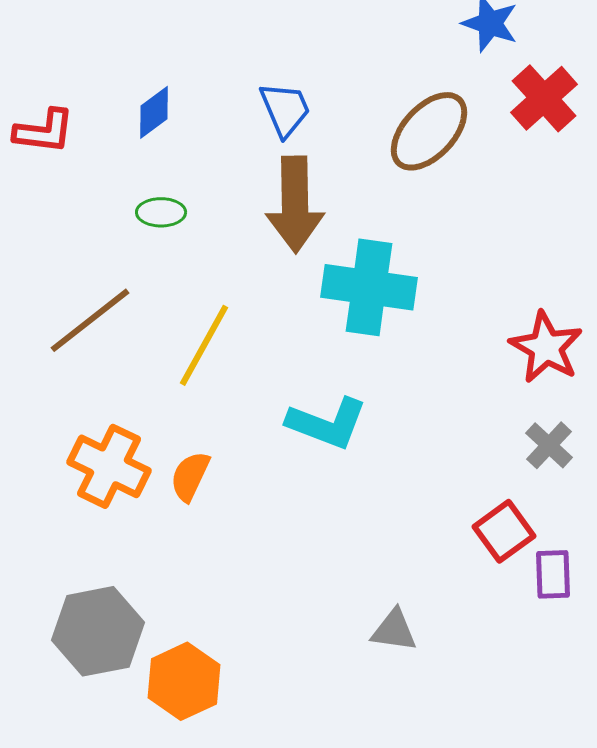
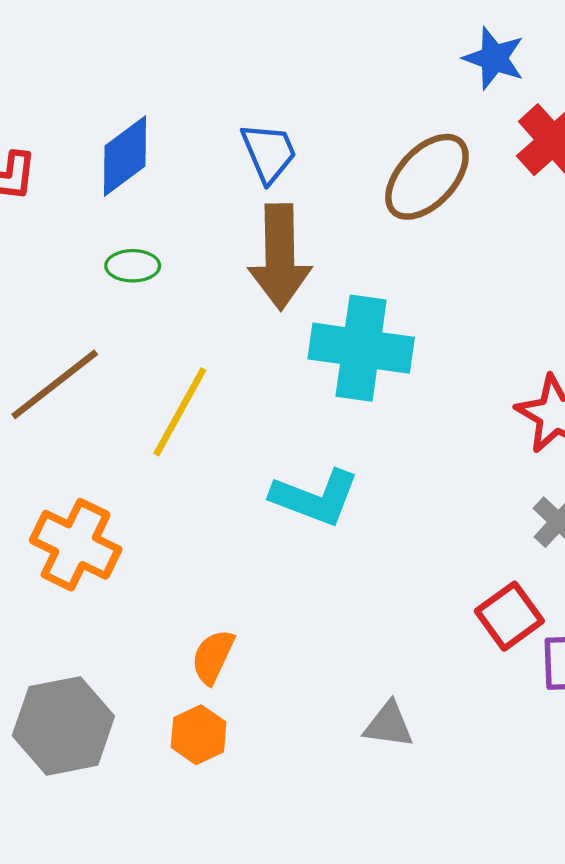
blue diamond: (154, 112) -> (125, 156), size x1.4
orange semicircle: (190, 476) -> (213, 657), moved
orange hexagon: (184, 681) -> (199, 735), moved, size x0.7

